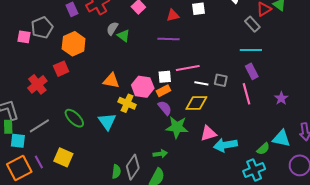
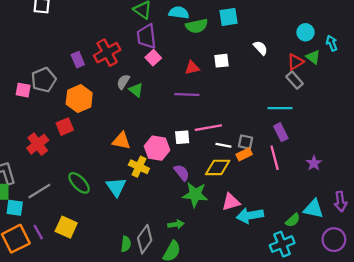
gray rectangle: (252, 24) -> (295, 80), moved
orange rectangle: (163, 91) -> (244, 154), moved

